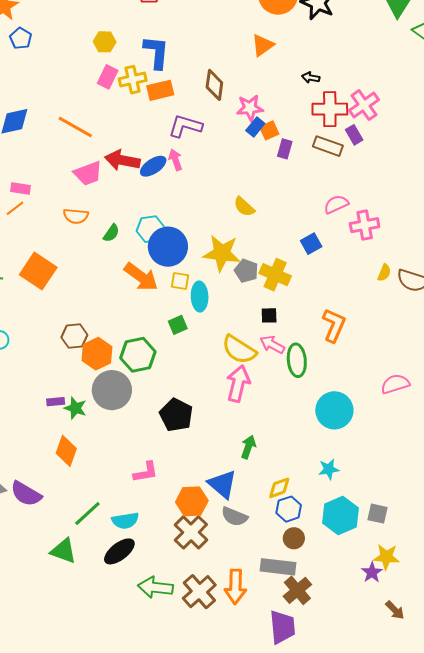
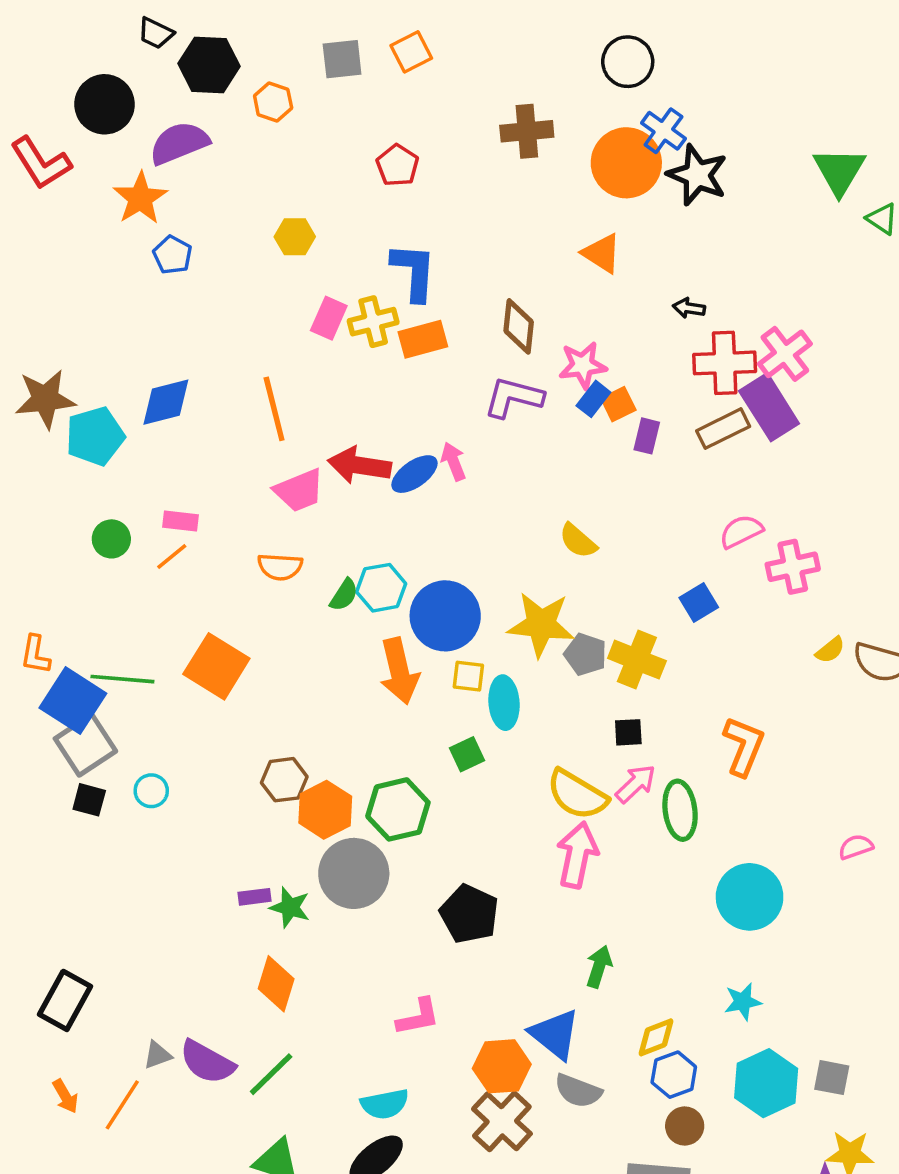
yellow hexagon: (105, 42) -> (295, 237), moved
orange triangle: (263, 45) -> (602, 253), turned -50
purple L-shape: (185, 126) -> (514, 397), moved
orange line: (75, 127) -> (274, 409), turned 48
purple rectangle: (354, 135) -> (769, 407), size x1.8
brown rectangle: (328, 146) -> (723, 429), turned -44
cyan hexagon: (150, 229) -> (381, 588), moved
yellow semicircle: (384, 273) -> (830, 650), turned 30
orange arrow: (141, 277) -> (399, 671), turned 42
pink arrow: (272, 345) -> (636, 784), turned 110
pink semicircle: (395, 384) -> (856, 847), size x0.7
green line: (87, 513) -> (271, 1074), moved

